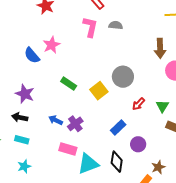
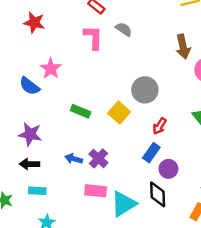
gray semicircle: (116, 25) -> (124, 29), turned 40
red arrow: (138, 104) -> (160, 126), moved
purple circle: (138, 144) -> (168, 169), moved

